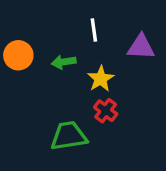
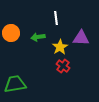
purple triangle: (141, 47) -> (81, 38), moved
green trapezoid: (69, 136) -> (15, 84), moved

